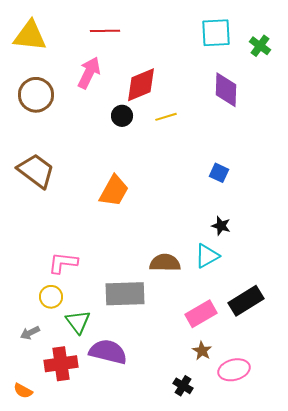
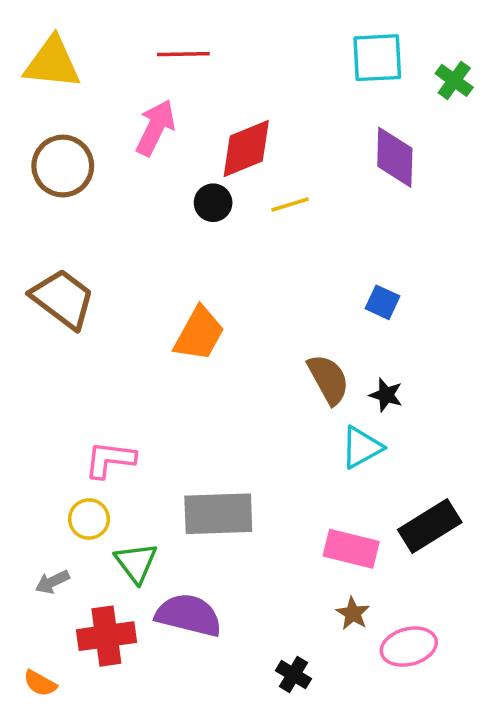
brown semicircle: (165, 263) -> (328, 379), moved, turned 60
pink rectangle: (201, 314) -> (351, 549), turned 44
black cross: (183, 386) -> (293, 675), moved

